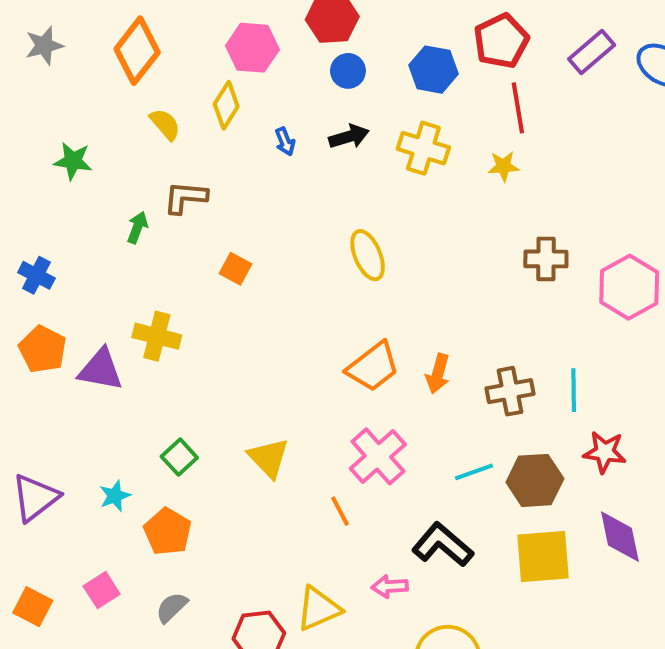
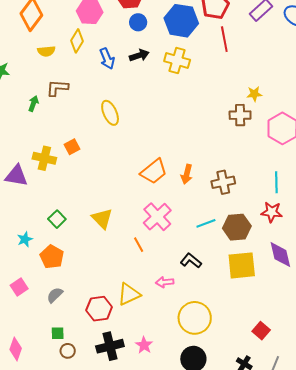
blue hexagon: (433, 70) -> (181, 21), size x1.4
yellow semicircle: (165, 124) -> (46, 51), turned 126
blue arrow: (285, 142) -> (107, 59), size x1.5
yellow star: (503, 166) -> (254, 94), moved
yellow ellipse: (368, 255) -> (110, 113), moved
orange square: (235, 269) -> (72, 147), moved, turned 35
cyan line: (574, 390) -> (276, 182), moved
black L-shape: (443, 545) -> (191, 261), size x0.7

